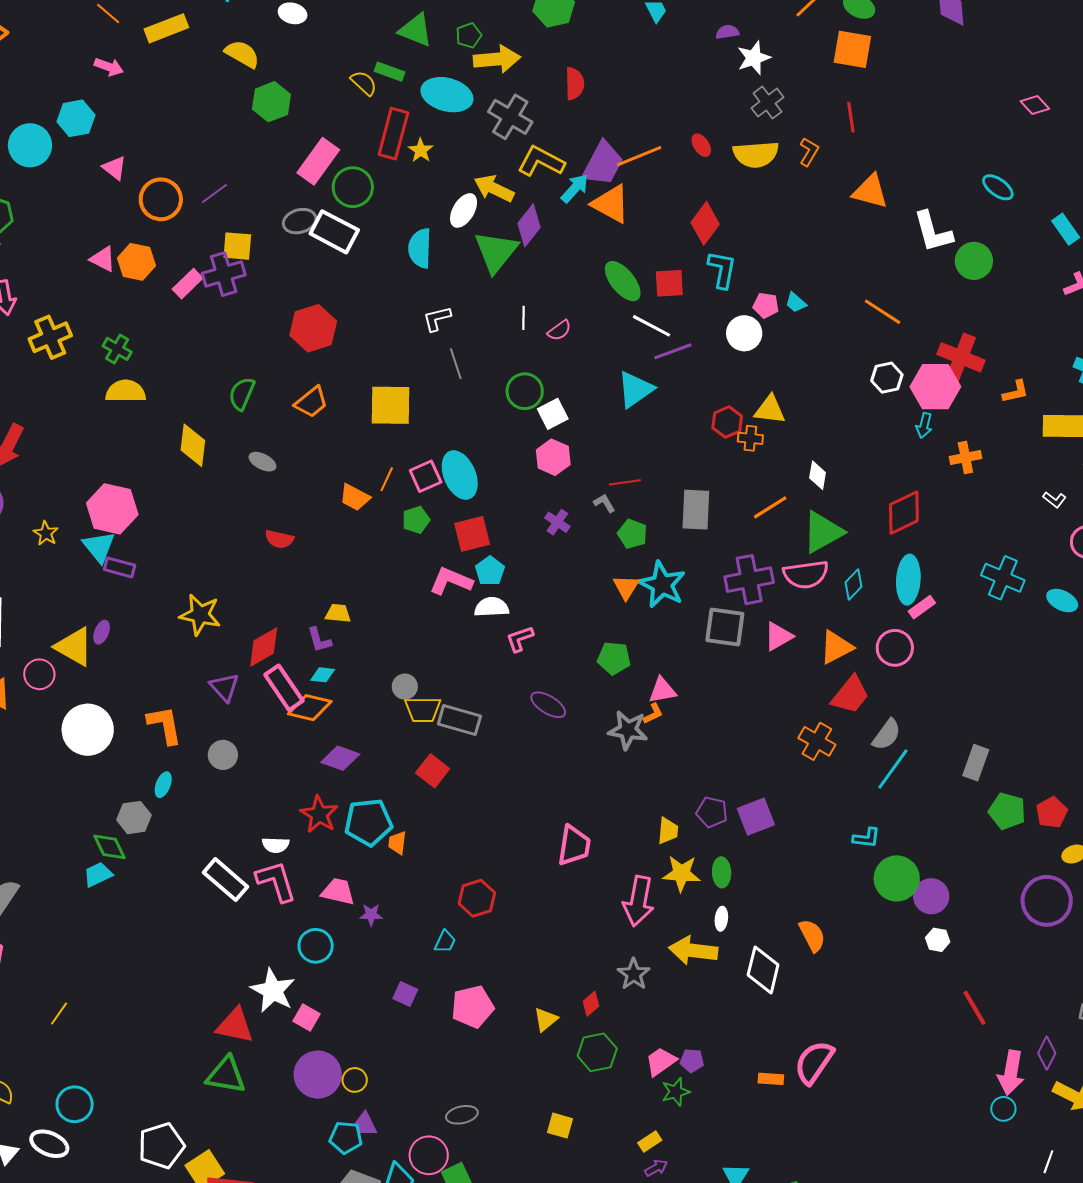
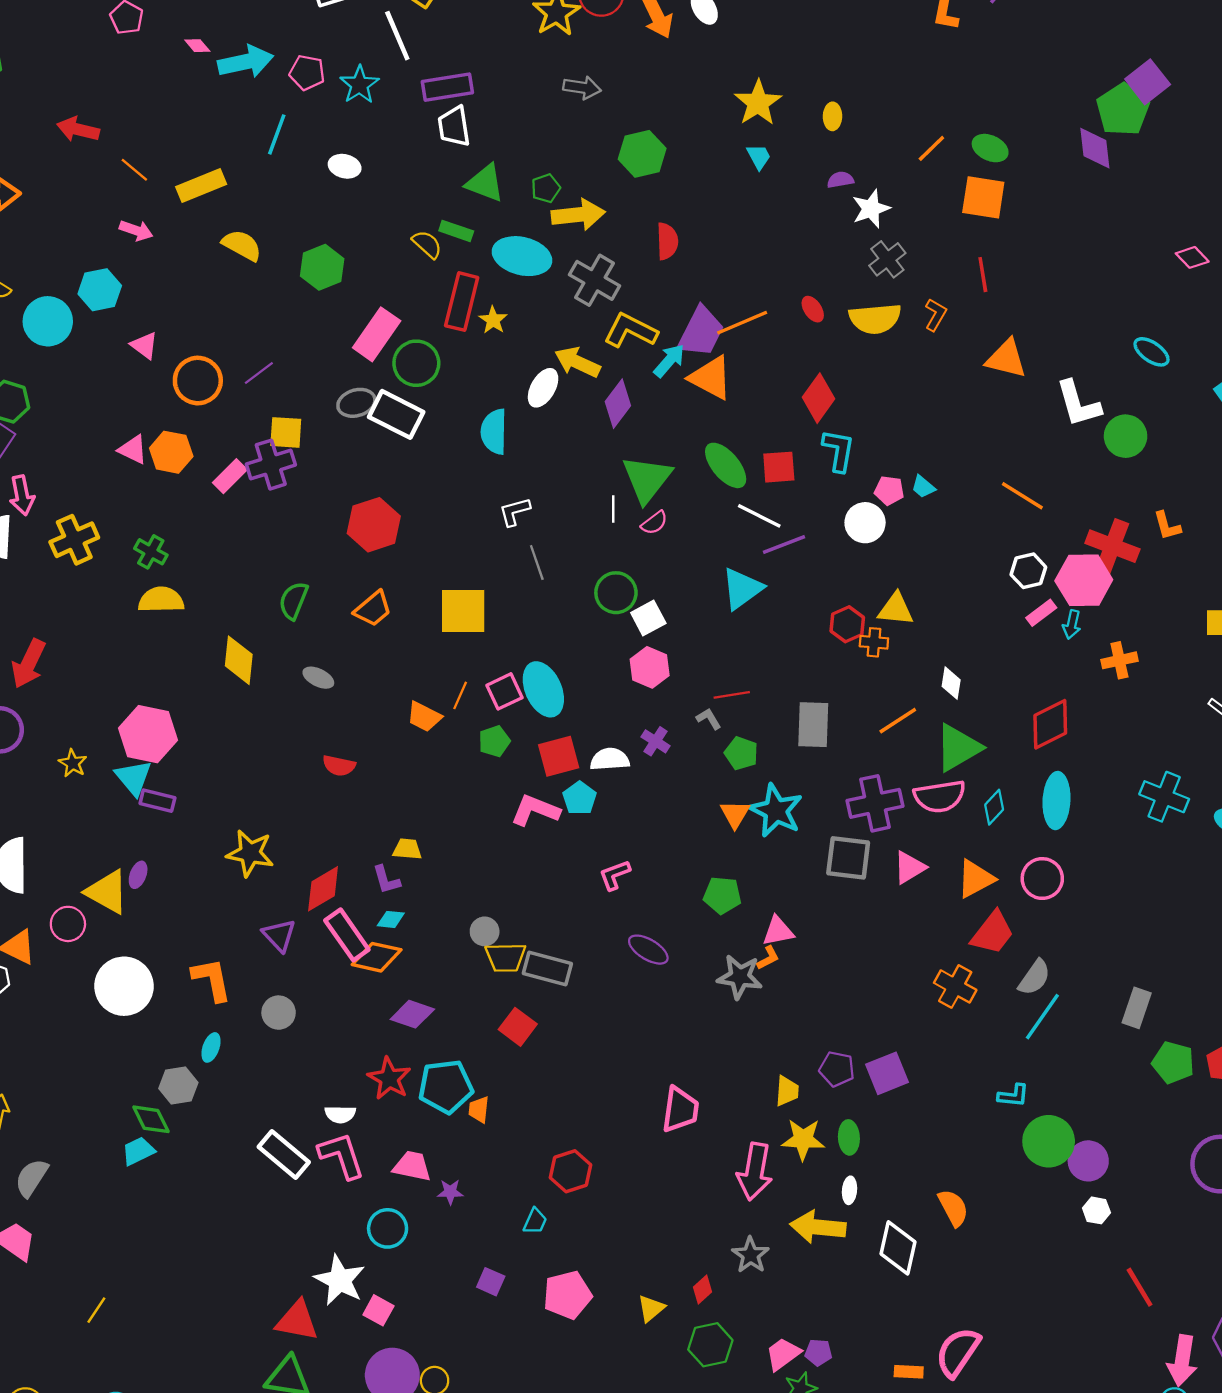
yellow semicircle: (242, 54) -> (242, 245), moved
green triangle: (496, 252) -> (647, 479), moved
orange L-shape: (1016, 392) -> (1167, 526), moved, turned 88
white semicircle: (491, 607) -> (610, 759), moved
pink rectangle: (922, 607) -> (1041, 613), moved

